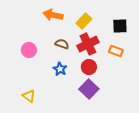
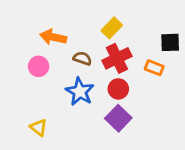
orange arrow: (53, 15) -> (53, 37), moved
black square: (120, 26) -> (170, 42), moved
blue star: (60, 69) -> (80, 92), size x1.5

